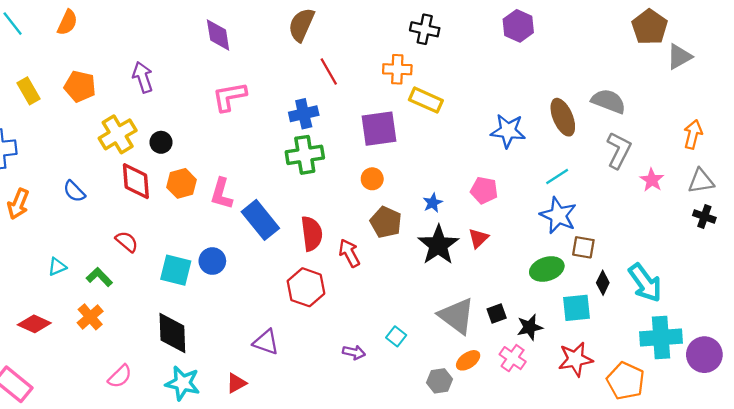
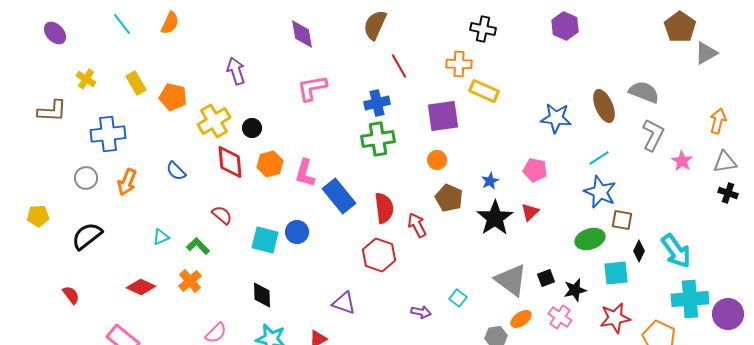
orange pentagon: (80, 86) -> (173, 97), moved
black diamond: (172, 333) -> (262, 295), size x0.7

